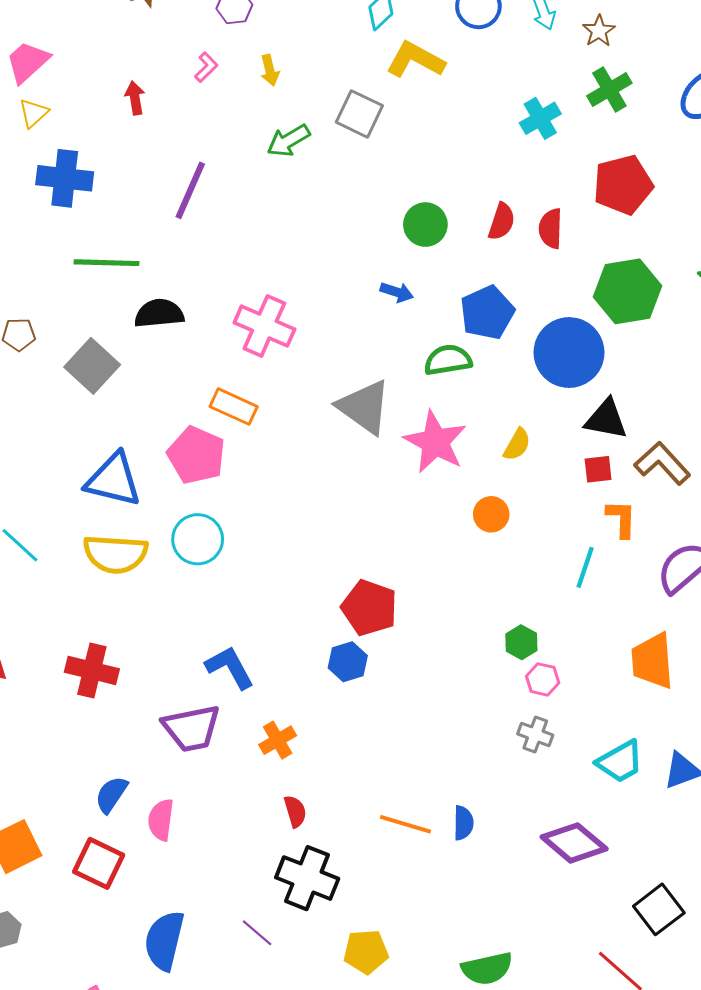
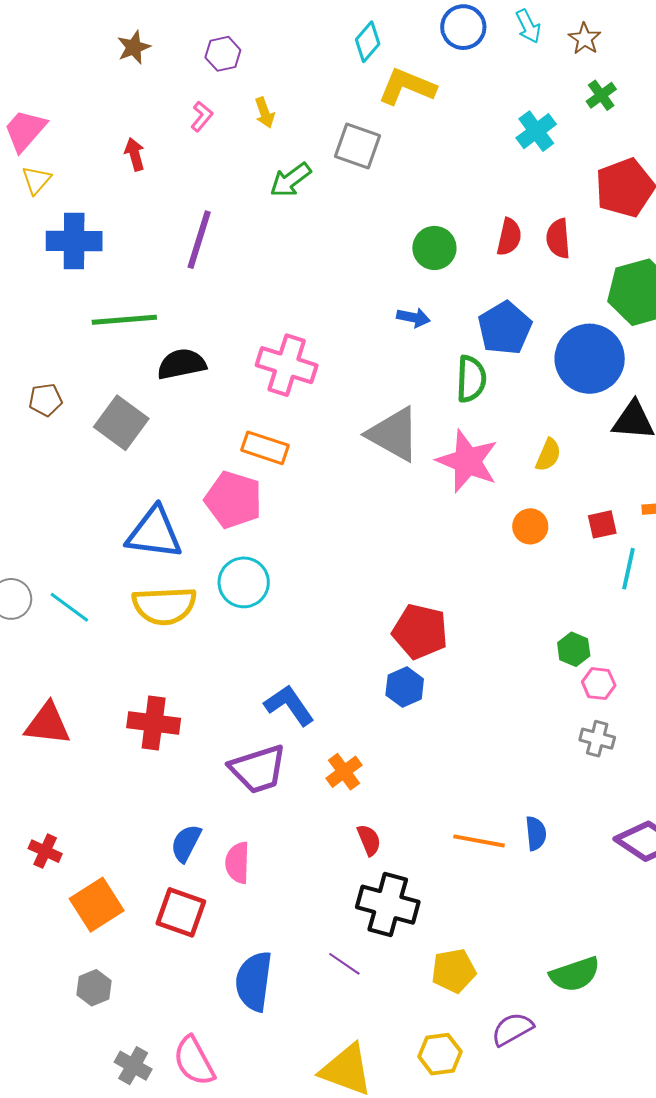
green cross: (609, 90) -> (601, 95), size x0.7
green semicircle: (448, 360) -> (471, 379), turned 108
red square: (598, 469) -> (602, 524), moved

